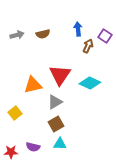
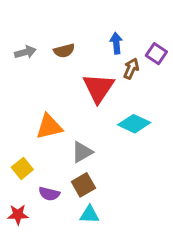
red triangle: (60, 75) -> (98, 88), moved
purple semicircle: (33, 147) -> (49, 194), moved
red star: (11, 152) -> (18, 215), moved

